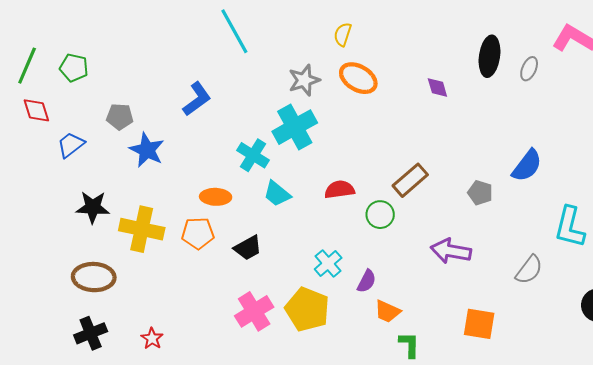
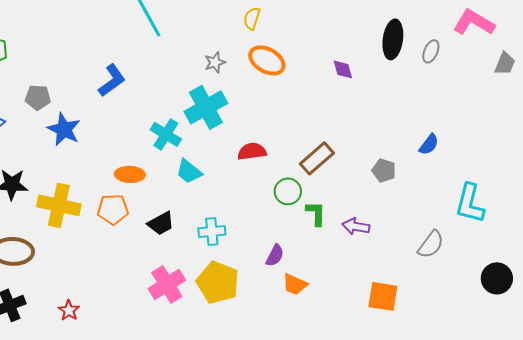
gray star: (304, 80) -> (215, 62), size x0.7
blue semicircle: (527, 166) -> (429, 144), size x0.7
red semicircle: (340, 190) -> (252, 151), moved
purple arrow: (451, 251) -> (356, 226), size x0.7
cyan cross: (328, 263) -> (212, 231), moved, turned 36
green L-shape: (409, 345) -> (316, 213), moved

